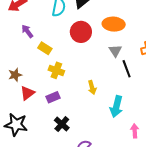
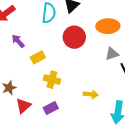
yellow rectangle: (45, 48) -> (38, 57), turned -56
gray triangle: (115, 51) -> (112, 54), turned 48
yellow arrow: (92, 87) -> (91, 94), turned -64

